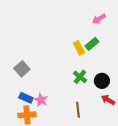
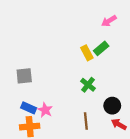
gray square: (22, 69) -> (24, 76), turned 35
black circle: (102, 81) -> (112, 106), moved
red arrow: (108, 100) -> (119, 124), moved

